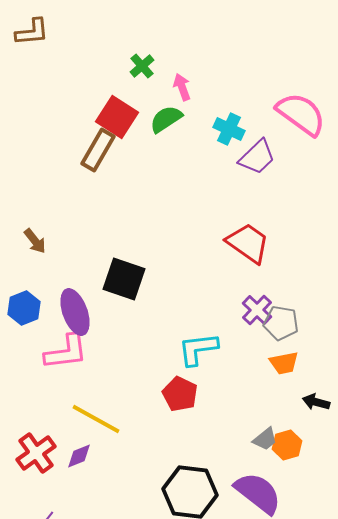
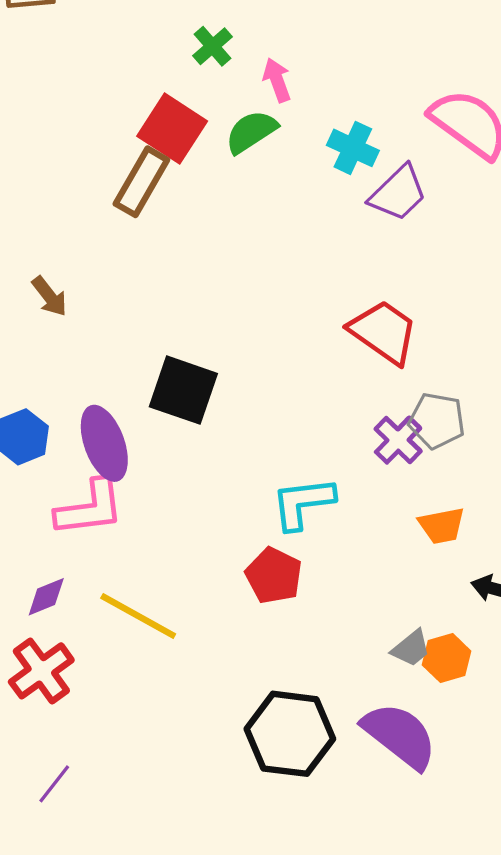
brown arrow: (35, 241) -> (49, 296), moved
gray pentagon: (281, 323) -> (437, 421), moved
purple diamond: (79, 456) -> (46, 597), moved

